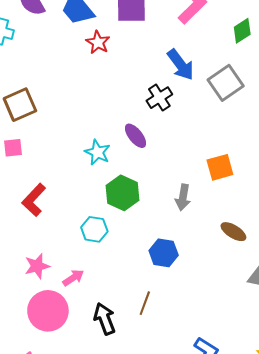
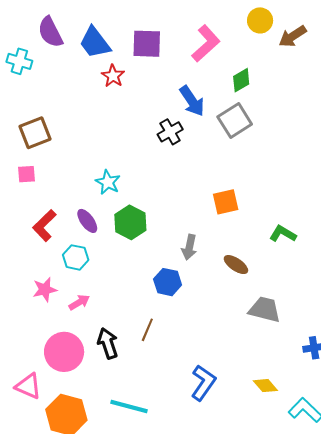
green diamond: (242, 31) -> (241, 80), moved
purple ellipse: (135, 136) -> (87, 221), moved
gray arrow: (183, 197) -> (189, 247), moved
cyan hexagon: (94, 229) -> (76, 257), moved
pink circle: (48, 311) -> (64, 352), moved

